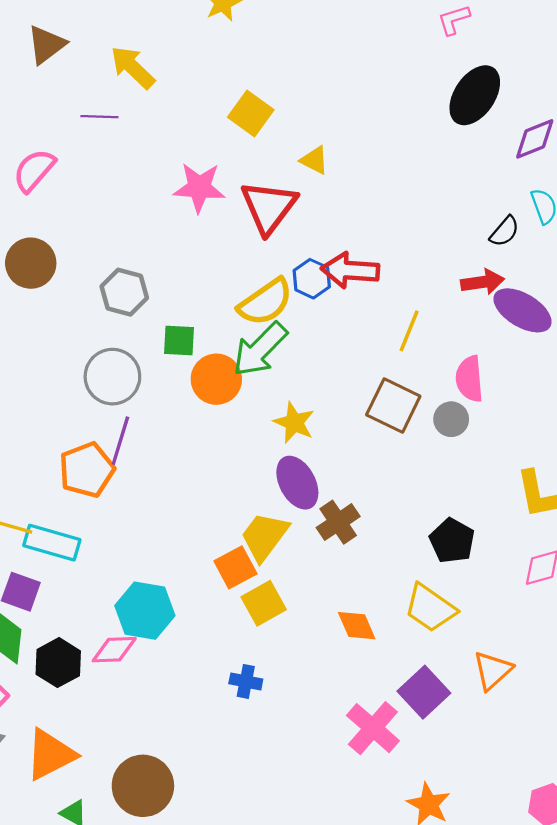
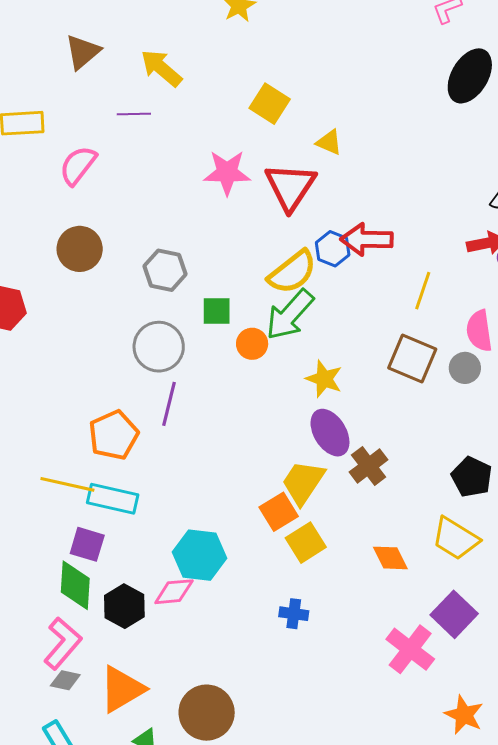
orange circle: (216, 379) -> (252, 344), size x0.7
orange pentagon: (87, 470) -> (114, 435), moved

